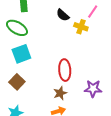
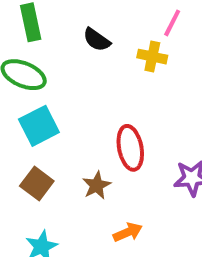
black semicircle: (63, 15) -> (97, 40), moved
brown star: (60, 93) -> (97, 185), moved

